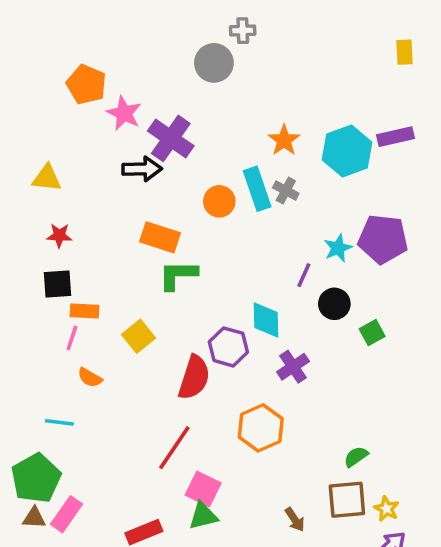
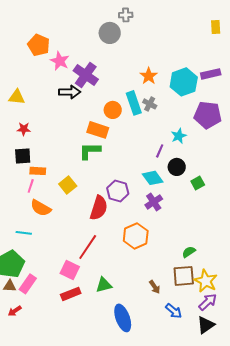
orange rectangle: (160, 237) -> (98, 130), moved
purple pentagon: (383, 239) -> (208, 115), moved
cyan diamond: (266, 320) -> (153, 178), moved, turned -35
orange semicircle: (90, 378) -> (41, 208), size x1.5
pink square: (203, 489) -> (70, 270), moved
yellow star: (386, 509) -> (206, 281), size x1.6

